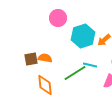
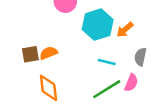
orange semicircle: (45, 58) -> (49, 53), turned -32
green line: (75, 73) -> (107, 89), moved

